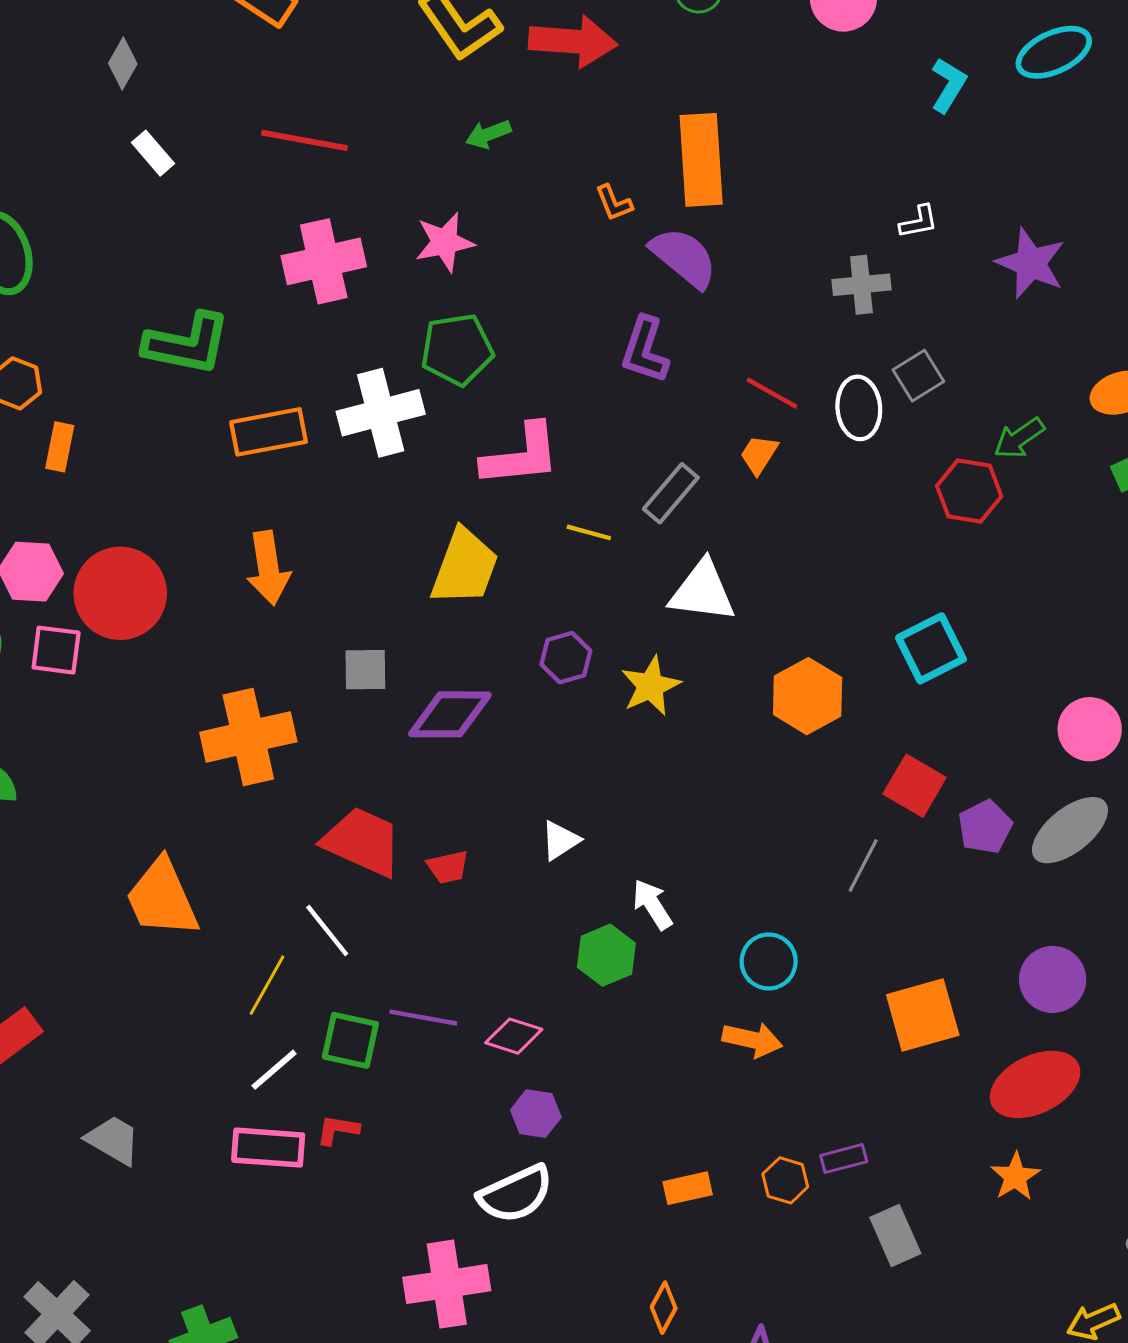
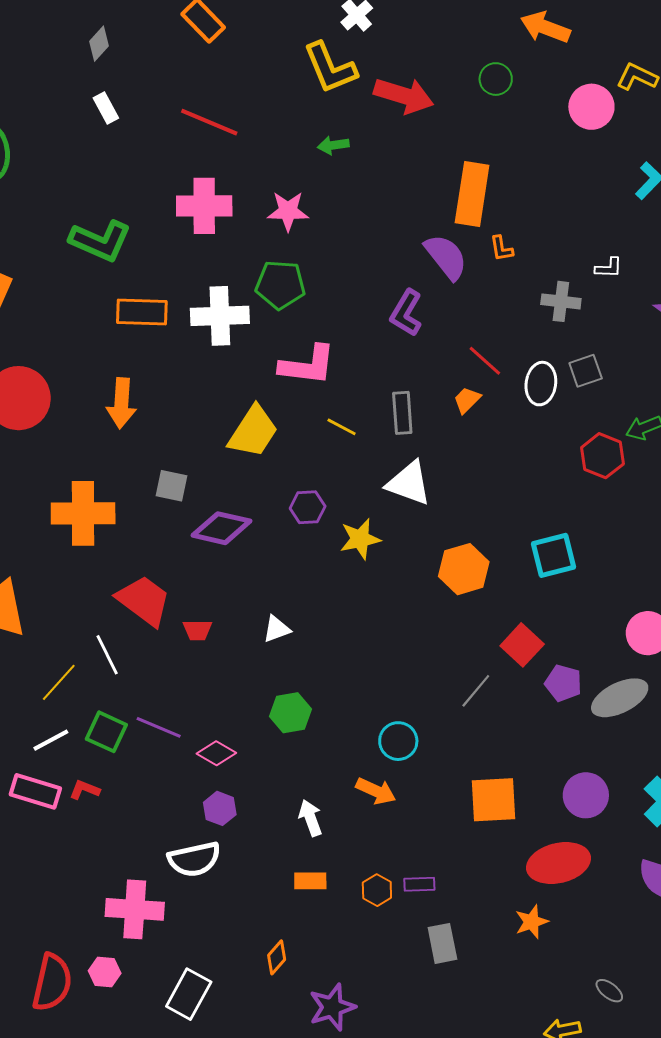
orange L-shape: (614, 203) -> (501, 248), moved
gray rectangle: (671, 493) -> (402, 413), turned -57
purple pentagon: (985, 827) -> (563, 683), turned 30
white arrow: (652, 904) -> (310, 818), moved

